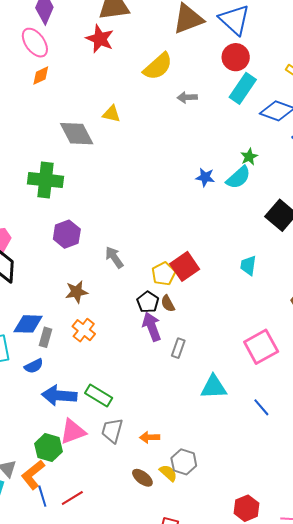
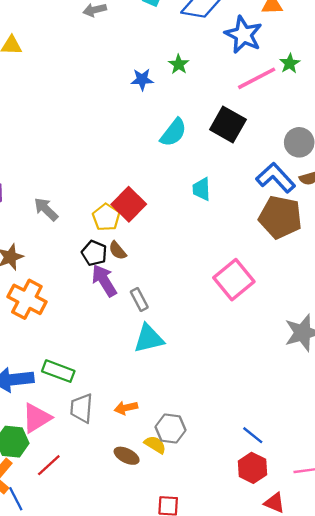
blue star: (205, 177) -> (142, 79), moved
cyan semicircle: (238, 177) -> (173, 132), moved
orange cross: (84, 330) -> (27, 299), size x1.4
gray rectangle: (178, 348) -> (139, 299), turned -36
cyan triangle: (214, 387) -> (149, 339), moved
blue line: (261, 407) -> (253, 435), moved
red line: (72, 498) -> (49, 465), moved

